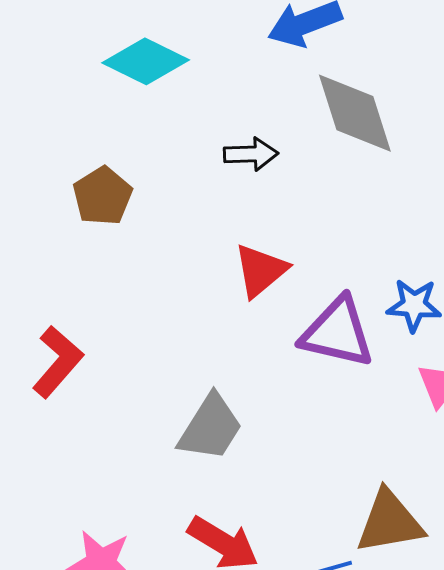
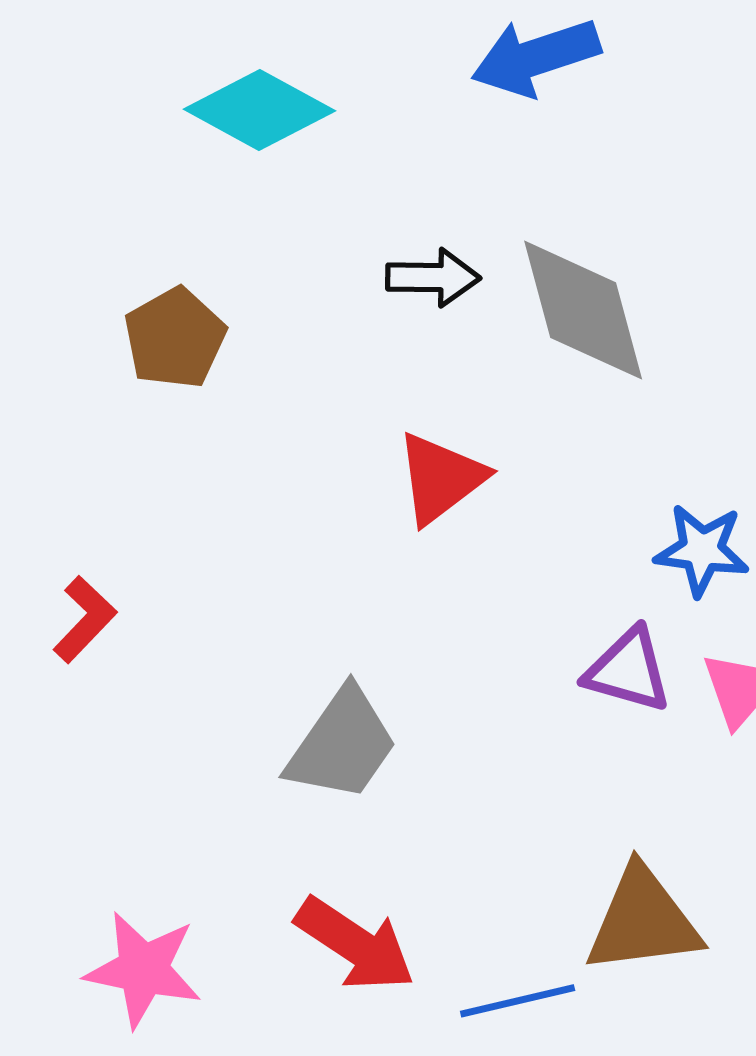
gray diamond: (355, 113) -> (583, 310), moved
purple triangle: (337, 332) -> (628, 670), moved, size x0.7
red L-shape: (58, 362) -> (85, 619), size x0.7

